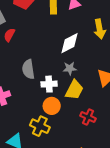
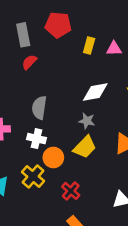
white cross: (49, 84) -> (37, 139), moved
red cross: (88, 117) -> (71, 191), moved

